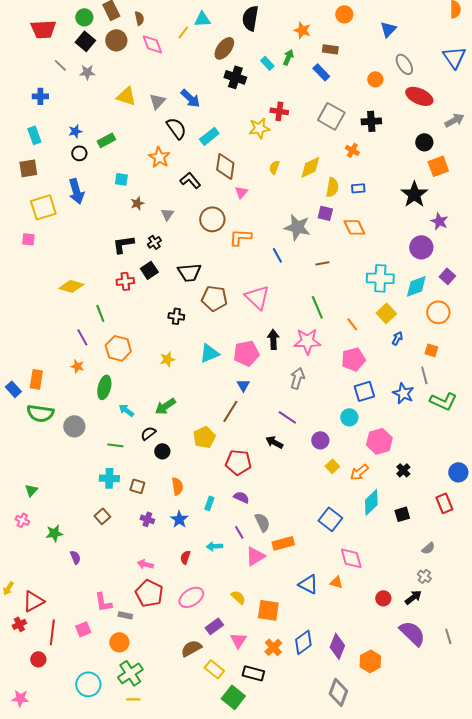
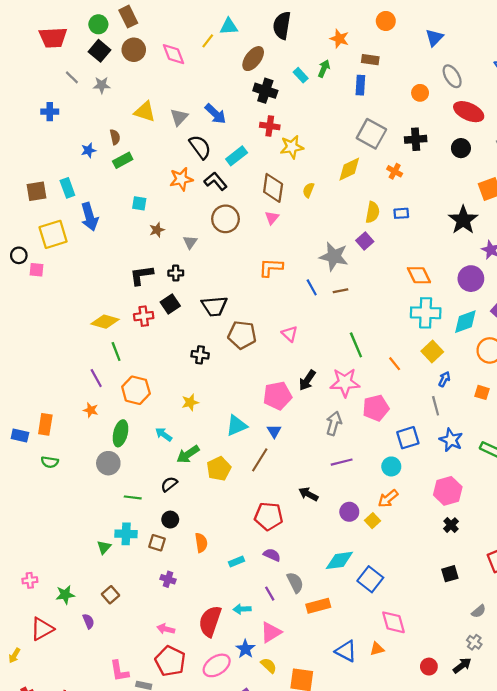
brown semicircle: (139, 18) -> (115, 137), moved
blue rectangle: (321, 72) -> (360, 85), turned 48
red cross: (279, 111) -> (270, 126), moved
cyan rectangle: (34, 135) -> (67, 188), moved
black circle: (424, 142) -> (461, 148), moved
black circle: (79, 153) -> (19, 255), moved
orange star: (159, 157) -> (181, 179), turned 30
brown diamond: (225, 166) -> (273, 188), moved
yellow diamond: (310, 167) -> (349, 169), moved
black L-shape: (190, 180) -> (216, 181), moved
purple square: (325, 213) -> (365, 241), turned 35
brown circle: (212, 219) -> (225, 219), moved
orange diamond: (354, 227) -> (419, 275), moved
black cross: (154, 242) -> (176, 273), turned 32
brown line: (322, 263) -> (340, 291), moved
yellow diamond: (71, 286) -> (105, 322), moved
pink triangle: (257, 297) -> (290, 334), size x0.6
black arrow: (273, 339) -> (307, 380), turned -144
cyan triangle: (209, 353) -> (237, 426), moved
pink pentagon: (353, 359) -> (376, 408), moved
gray line: (424, 375) -> (436, 406), moved
blue rectangle: (13, 389) -> (20, 436), turned -35
cyan arrow: (126, 410) -> (164, 434), moved
green semicircle: (40, 413) -> (50, 462), size x0.6
purple line: (287, 417) -> (342, 462), moved, turned -48
gray circle: (74, 426) -> (108, 463), moved
yellow pentagon: (204, 437) -> (219, 469), moved
purple circle: (320, 440) -> (349, 512), moved
pink hexagon: (379, 441) -> (448, 491), moved
black circle: (162, 451) -> (170, 520), moved
orange arrow: (359, 472) -> (388, 499), moved
green triangle: (31, 490) -> (104, 547), moved
cyan diamond: (371, 502) -> (339, 560), moved, turned 36
cyan rectangle: (209, 503) -> (237, 562), turned 48
brown square: (102, 516) -> (111, 595), moved
blue star: (179, 519) -> (245, 649), moved
pink cross: (22, 520) -> (30, 580), turned -32
pink triangle: (255, 556) -> (271, 632), moved
red semicircle: (185, 557) -> (210, 621), size x2.0
orange triangle: (336, 582) -> (377, 649), turned -32
red triangle: (33, 601) -> (42, 629), moved

